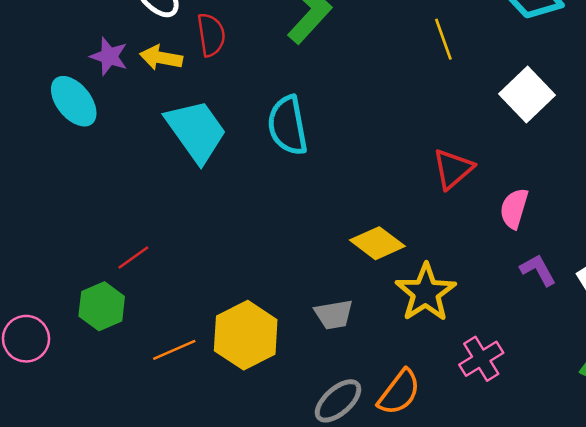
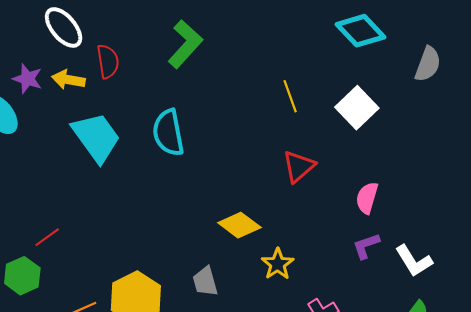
yellow line: (443, 39) -> (290, 96), moved
pink semicircle: (514, 208) -> (367, 198), moved
purple L-shape: (538, 270) -> (366, 246), turned -80
yellow star: (426, 293) -> (278, 264), size x0.7
gray trapezoid: (334, 314) -> (205, 281), turned 84

